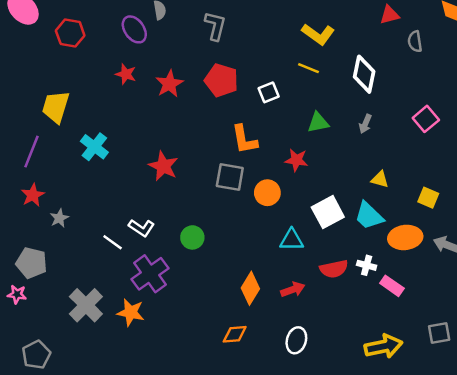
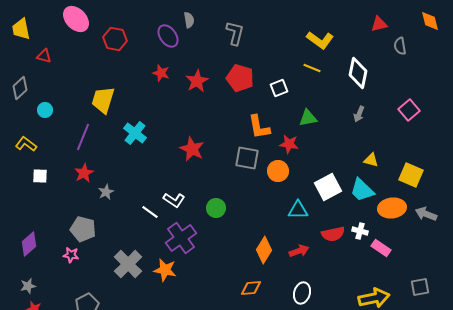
green triangle: (318, 123) -> (308, 118), moved
red star: (296, 160) -> (289, 144), moved
yellow square: (428, 198) -> (411, 175), size x1.4

